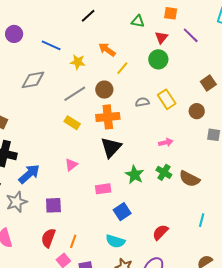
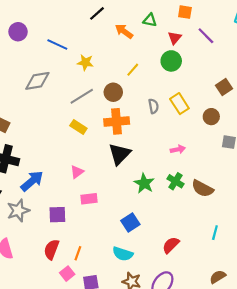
orange arrow: (107, 50) -> (124, 31), moved
gray semicircle: (142, 102) -> (154, 106), turned 88
pink rectangle: (103, 189) -> (89, 199), moved

